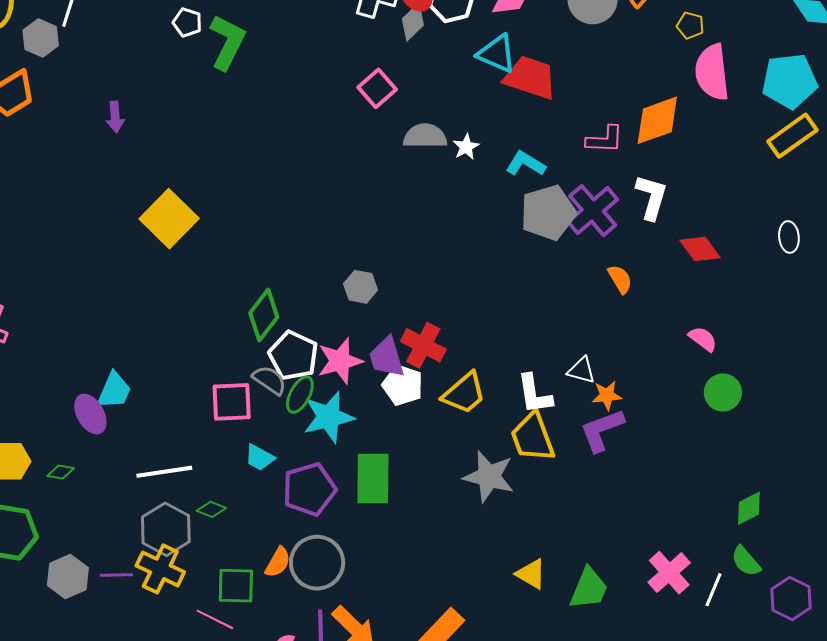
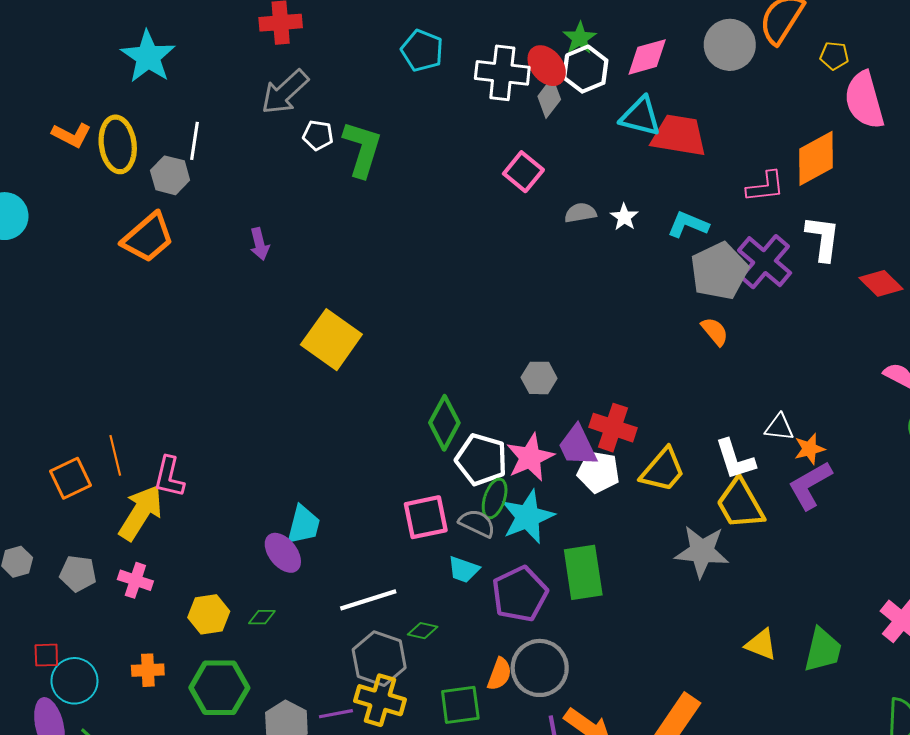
gray semicircle: (425, 136) -> (580, 213), size x0.7
orange semicircle: (620, 279) -> (715, 331), moved
gray semicircle: (269, 380) -> (477, 523), moved

